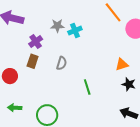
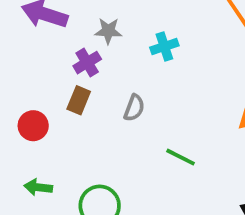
gray star: (57, 26) -> (108, 31), moved
green line: (87, 87) -> (181, 157), turned -49

